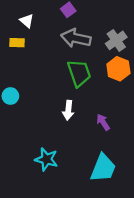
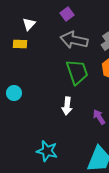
white triangle: (27, 21) -> (29, 24), turned 32

